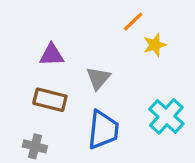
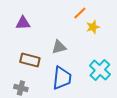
purple triangle: (52, 55) -> (23, 23), moved
gray triangle: (98, 78) -> (59, 47), turned 35

